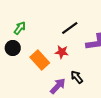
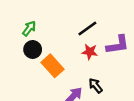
black circle: (13, 48) -> (33, 49), moved
red star: (62, 52) -> (90, 52), moved

